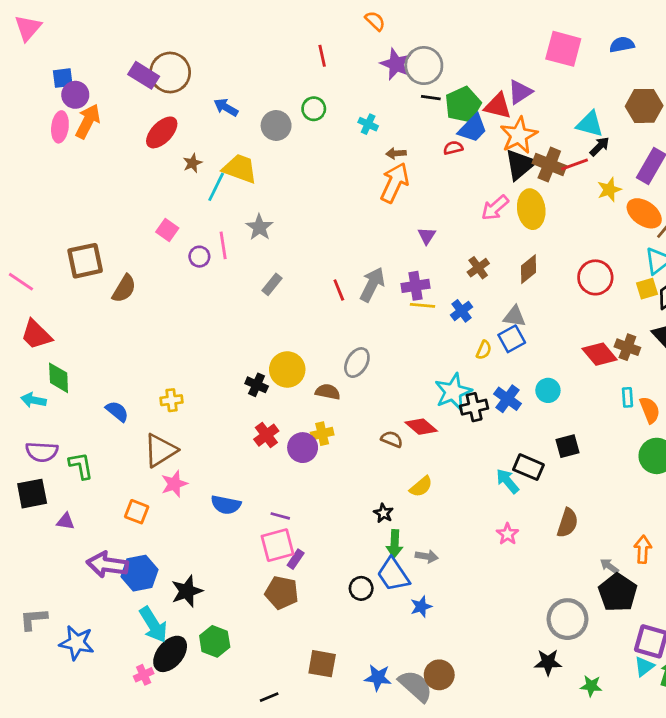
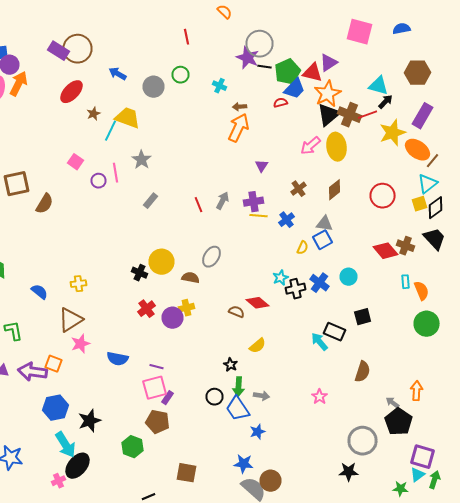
purple star: (396, 64) -> (248, 58), moved
yellow star: (609, 190) -> (392, 133), size x1.5
gray arrow: (372, 284) -> (222, 201), size x0.7
cyan star: (453, 392) -> (280, 278), size x0.6
pink star: (508, 534) -> (320, 397), moved
purple arrow: (107, 565) -> (32, 372), moved
black circle: (361, 588) -> (214, 397), moved
green hexagon: (215, 641) -> (132, 447), moved
blue star: (378, 678) -> (244, 464), moved
green star: (591, 686) -> (400, 489), moved

